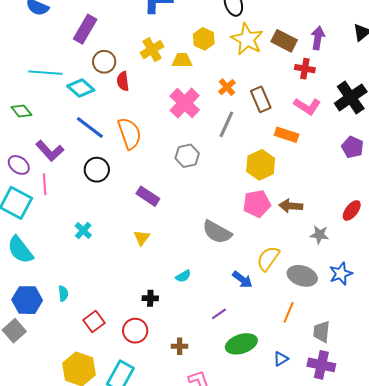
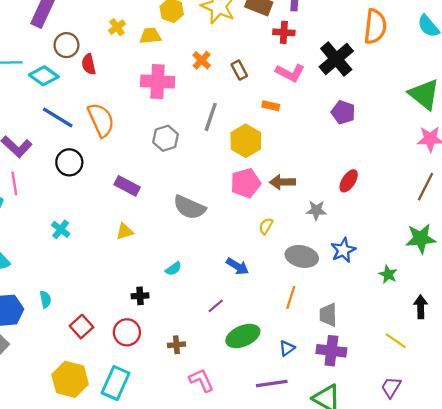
yellow cross: (152, 50) -> (117, 27), size x0.7
brown rectangle: (261, 99) -> (239, 70), size x0.7
pink cross: (185, 103) -> (158, 82), turned -36
gray line: (226, 124) -> (211, 117), moved
orange rectangle: (287, 135) -> (271, 106), size x0.7
gray semicircle: (217, 232) -> (189, 207), moved
yellow triangle: (142, 238) -> (125, 231), turned 42
yellow semicircle: (268, 259) -> (266, 226), moved, size x0.6

